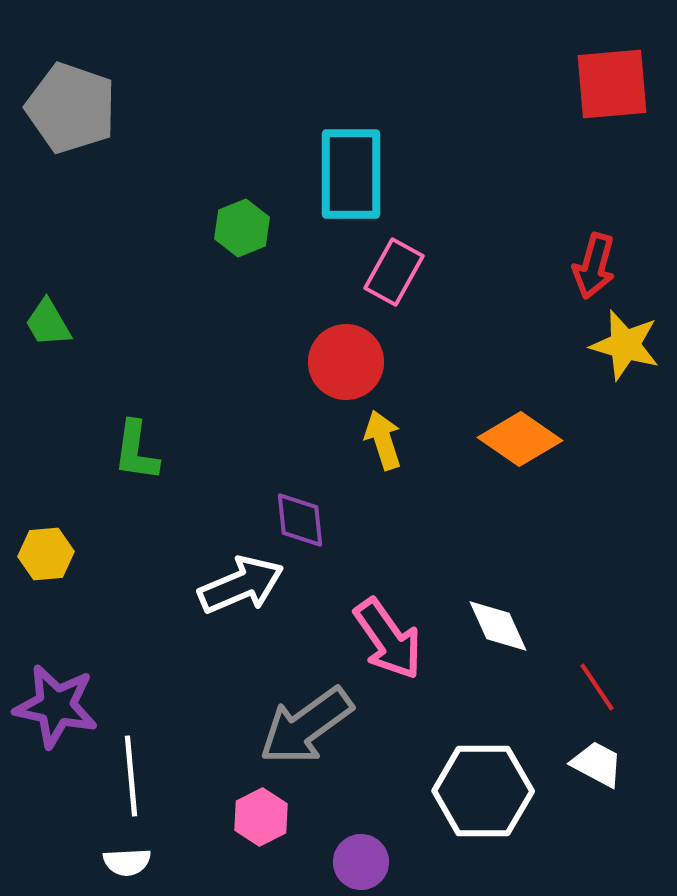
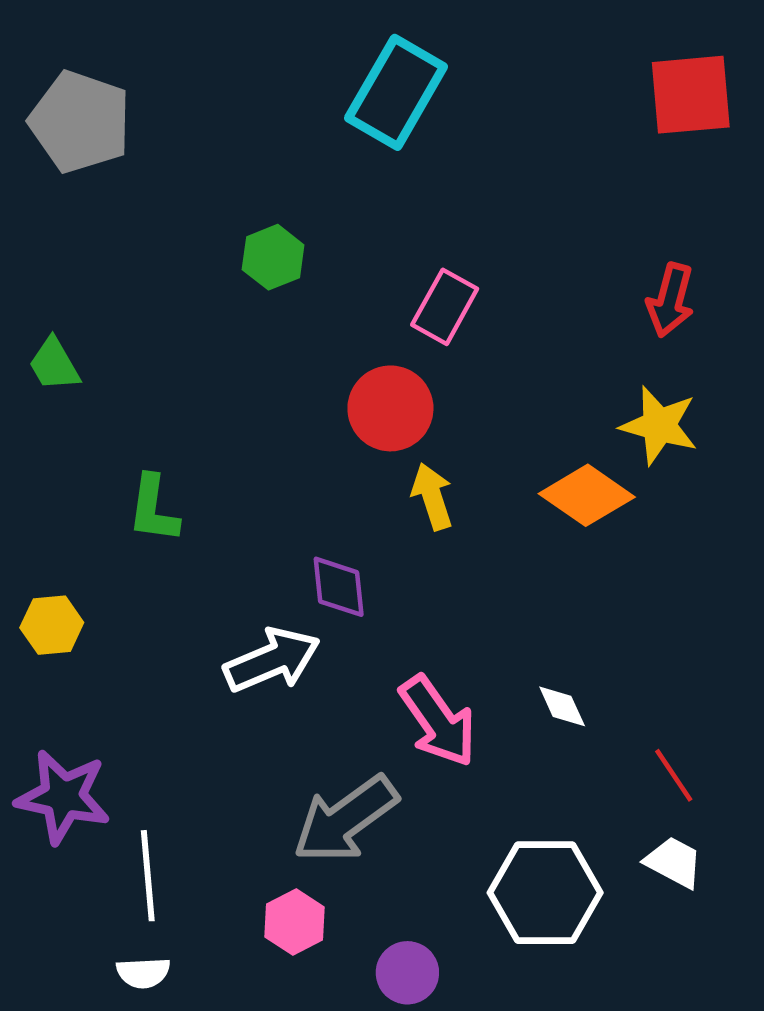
cyan rectangle: (351, 174) -> (396, 92), moved, turned 30
yellow star: (625, 345) -> (659, 425), moved
white diamond: (498, 626) -> (562, 706), size x0.7

